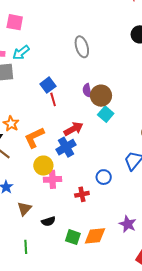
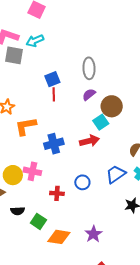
gray ellipse: (82, 47) -> (89, 68), moved
purple semicircle: (87, 90) -> (89, 95), turned 48
brown circle: (101, 96) -> (112, 106), moved
red arrow: (73, 129) -> (89, 141), moved
yellow circle: (43, 166) -> (13, 175), moved
green square: (73, 237) -> (38, 221), moved

